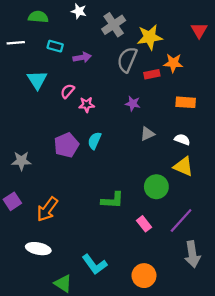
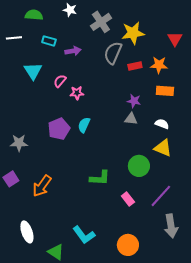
red triangle: (199, 30) -> (175, 39), moved
orange star: (173, 63) -> (159, 65), moved
purple star: (133, 103) -> (134, 101), moved
gray triangle: (147, 134) -> (131, 119), turned 32
white ellipse: (38, 249) -> (27, 232), moved, turned 60

